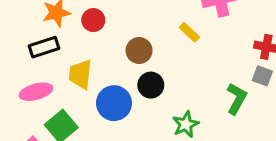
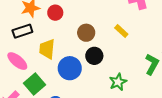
yellow rectangle: (189, 32) -> (121, 31), moved
pink ellipse: (36, 92) -> (17, 61), turned 55

